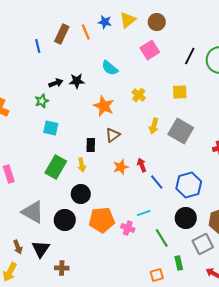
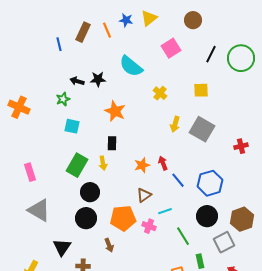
brown circle: (157, 22) -> (193, 20), moved
cyan semicircle: (110, 68) -> (131, 66), size x1.4
black arrow: (56, 83) -> (77, 81), turned -144
orange star: (104, 106) -> (115, 111), moved
brown triangle: (113, 135) -> (144, 195), moved
black circle: (81, 194) -> (90, 192), moved
gray triangle: (33, 212) -> (39, 210), moved
brown arrow: (18, 247) -> (109, 245), moved

